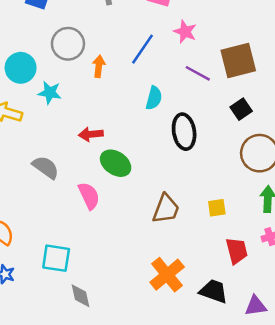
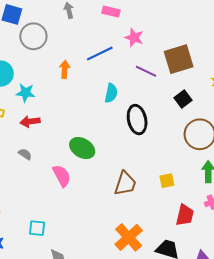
gray circle: (68, 44) -> (33, 36), moved
blue line: (143, 49) -> (100, 53), turned 32
red arrow: (91, 134) -> (30, 121), moved
gray semicircle: (46, 167) -> (25, 154), size x0.6
red trapezoid: (237, 251) -> (185, 215), turned 30
cyan square: (56, 258) -> (37, 228), size x0.7

